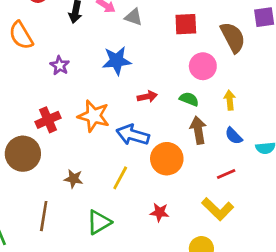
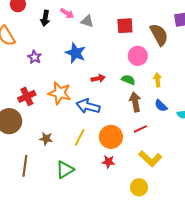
blue star: (117, 61) -> (76, 53), turned 30
orange circle: (167, 159) -> (111, 137), moved
red line: (226, 174) -> (140, 129), moved

